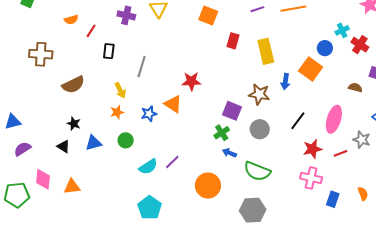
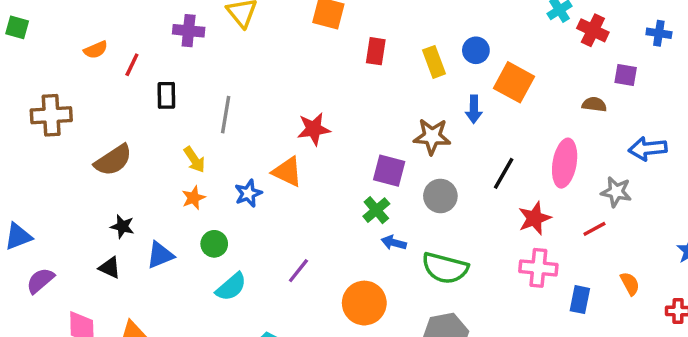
blue circle: (325, 48) -> (476, 50), moved
yellow rectangle: (266, 51) -> (434, 62), size x0.7
red line: (340, 153) -> (594, 229), moved
cyan semicircle: (148, 167) -> (231, 287), moved

